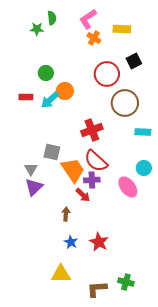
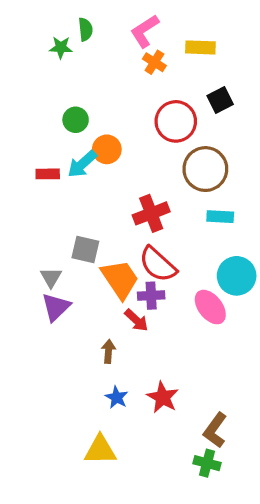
red rectangle: (26, 97) -> (48, 174), moved
cyan rectangle: (143, 132) -> (220, 217), moved
cyan circle: (144, 168) -> (237, 276), size x1.5
brown L-shape: (97, 289) -> (215, 430), moved, turned -50

